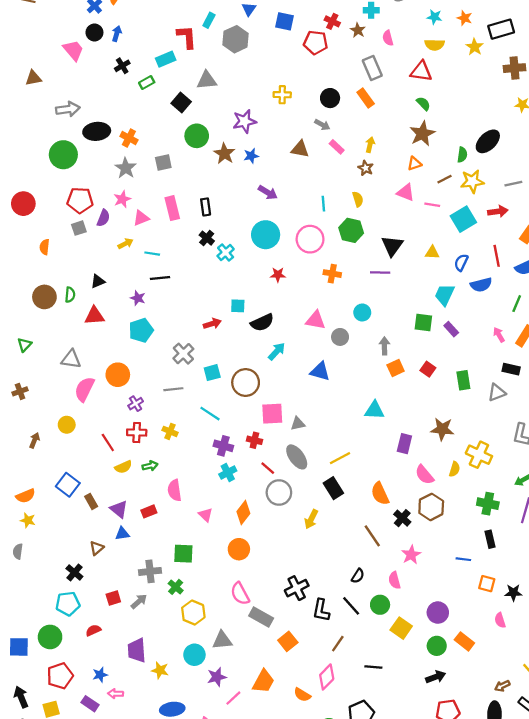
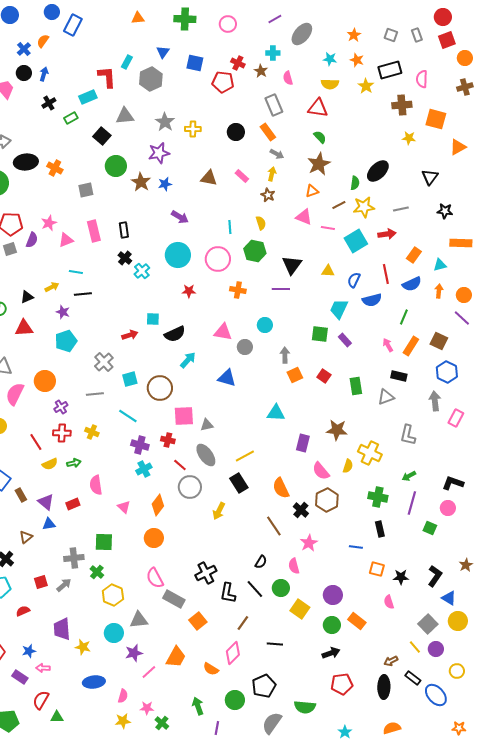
gray arrow: (322, 125) -> (277, 154), moved
gray star: (126, 168) -> (165, 122), moved
yellow arrow: (126, 244) -> (52, 287), moved

